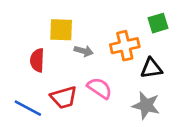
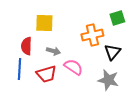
gray arrow: (84, 51) -> (53, 51), moved
black triangle: (151, 68) -> (112, 52), turned -42
blue line: (28, 108) -> (19, 69), moved, turned 65

